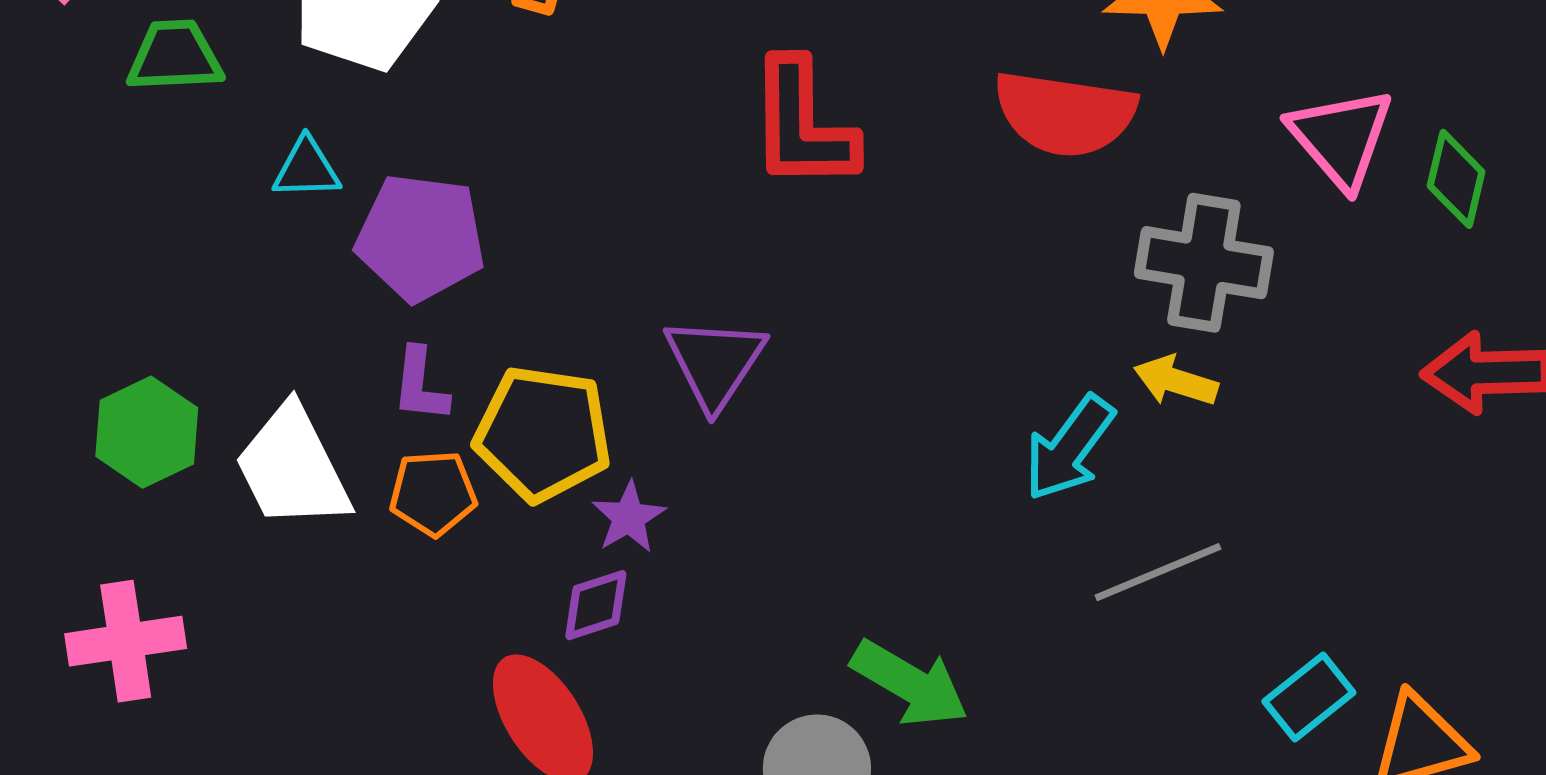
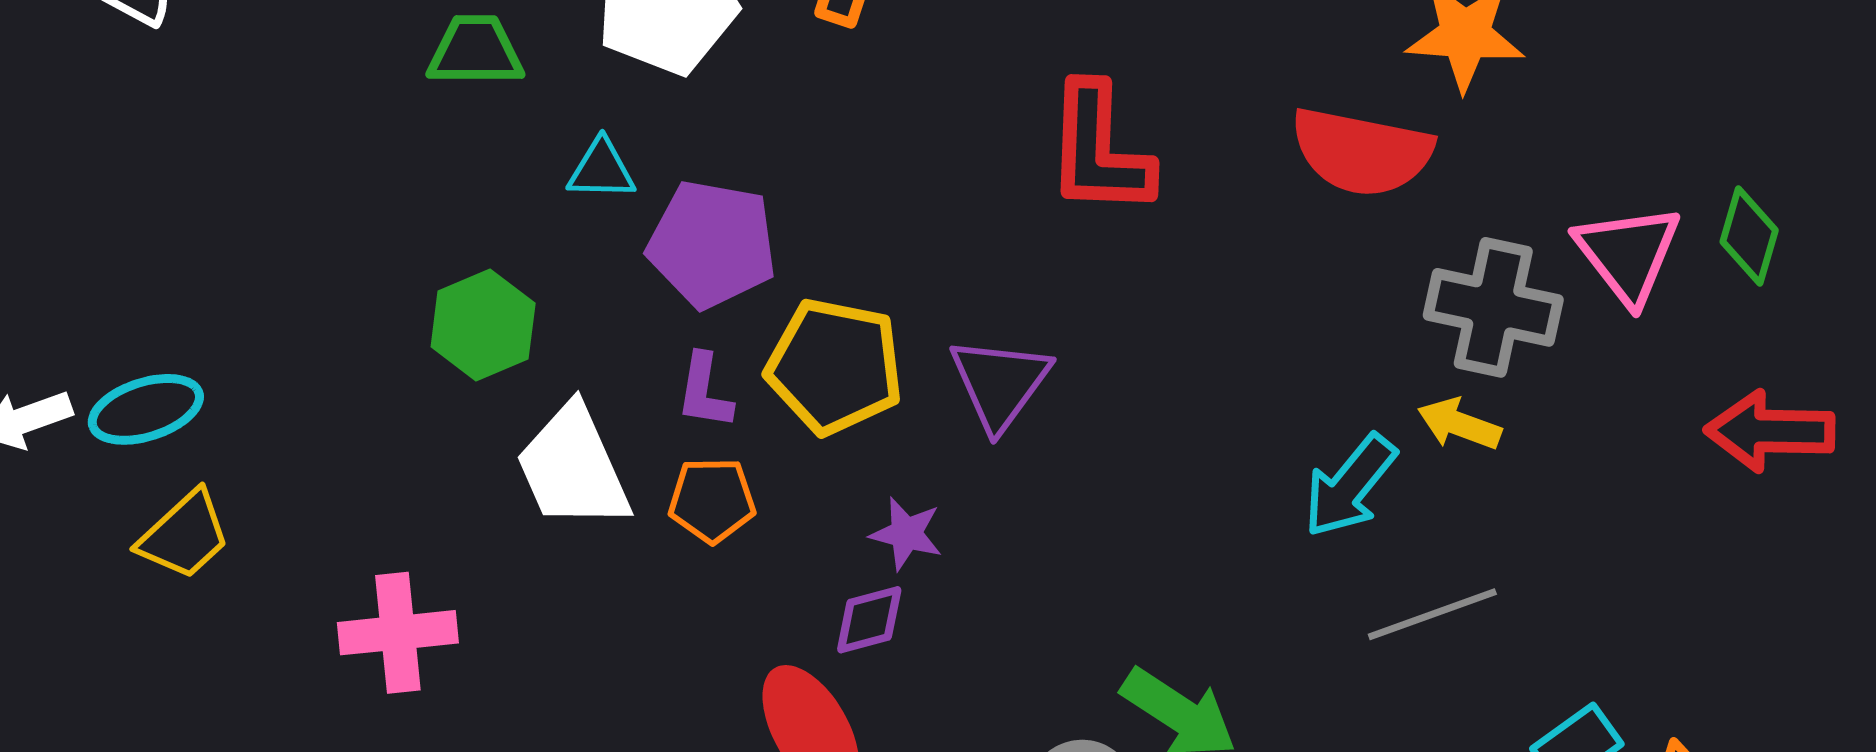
pink triangle: (1341, 138) -> (1628, 254), moved
green hexagon: (147, 432) -> (483, 325), moved
yellow pentagon: (543, 433) -> (835, 366), moved
purple star: (629, 517) -> (906, 534), turned -30

